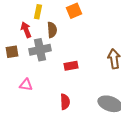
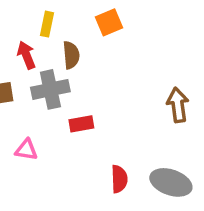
red rectangle: (71, 66) -> (81, 124), moved
red semicircle: (65, 102) -> (119, 179), moved

